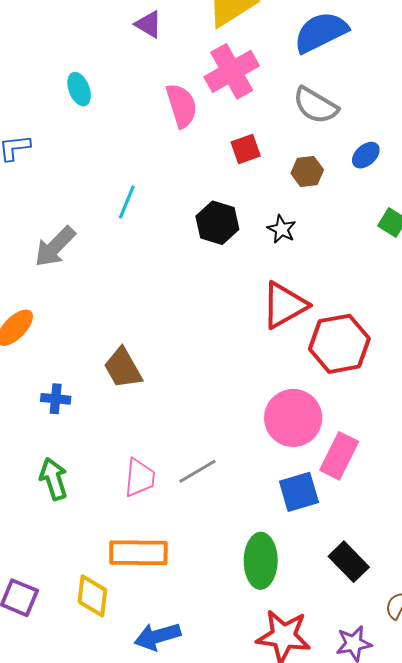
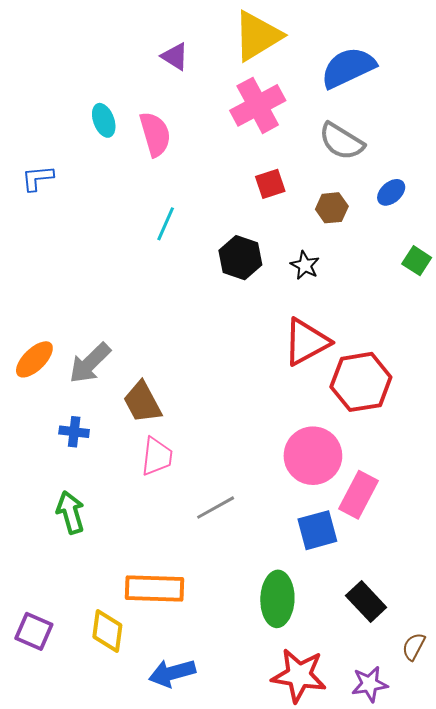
pink semicircle: (182, 106) -> (155, 134), moved
cyan line: (127, 202) -> (166, 224), moved
gray arrow: (55, 247) -> (90, 363), moved
pink trapezoid: (140, 478) -> (157, 456), moved

